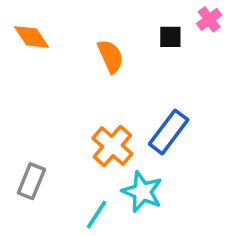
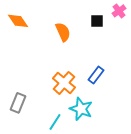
blue rectangle: (169, 132) -> (96, 75), size x0.7

